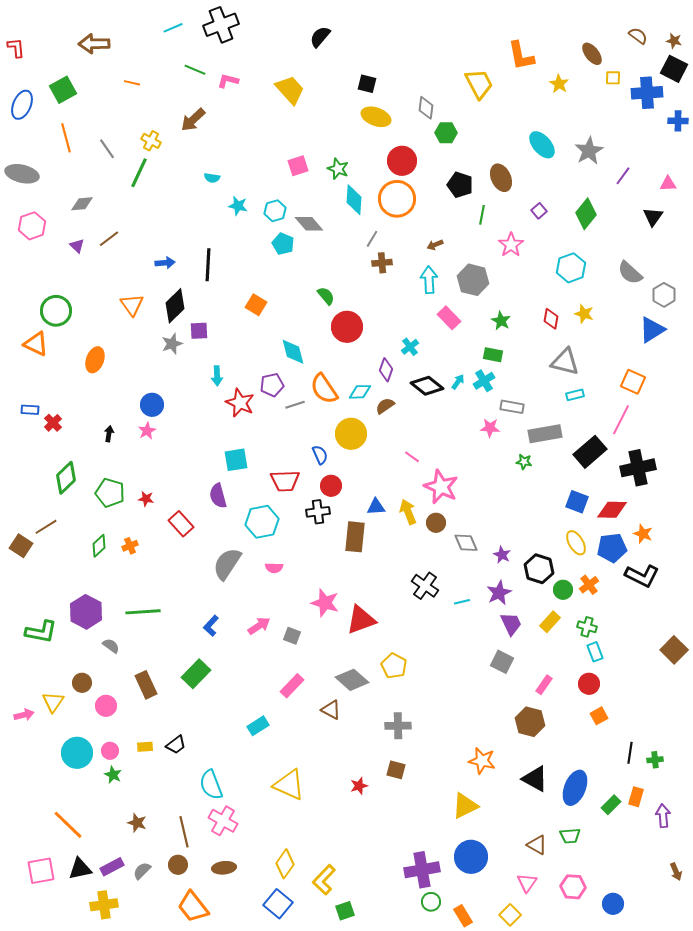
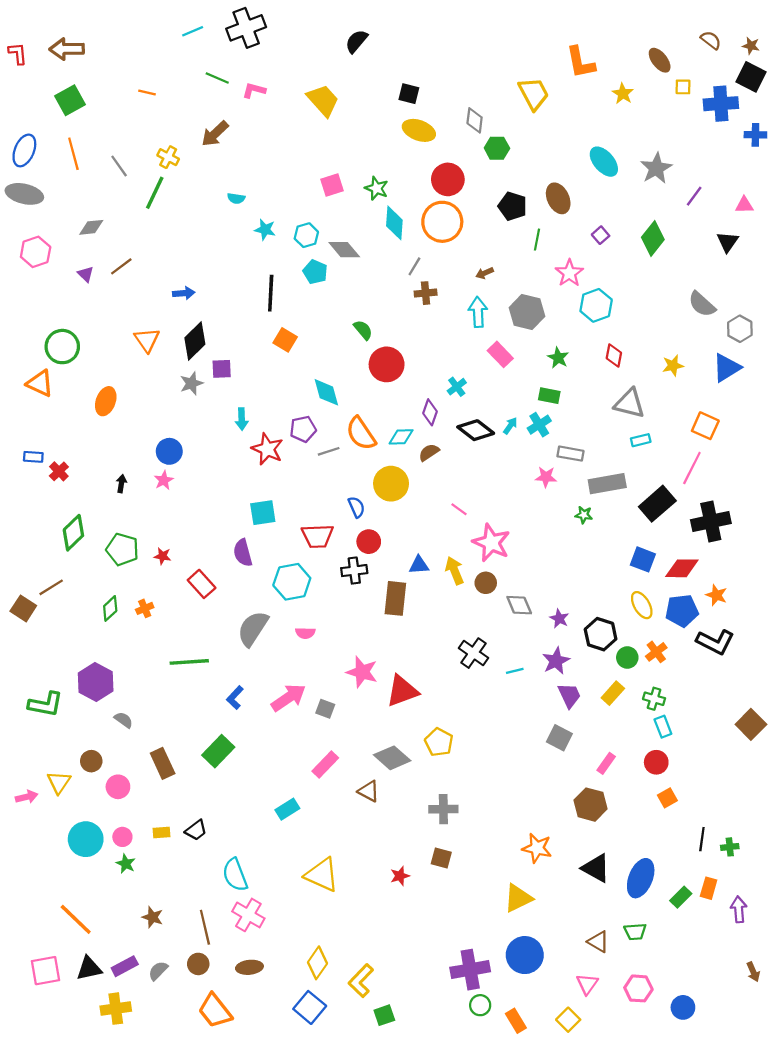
brown arrow: (94, 44) -> (67, 49), moved
blue ellipse: (22, 105) -> (24, 150), moved
black line: (208, 265) -> (271, 293), moved
cyan hexagon: (571, 268) -> (596, 305), moved
yellow star: (584, 314) -> (673, 366), moved, turned -30
green line: (143, 612) -> (189, 662), moved
pink arrow: (259, 626) -> (288, 698), size x1.4

